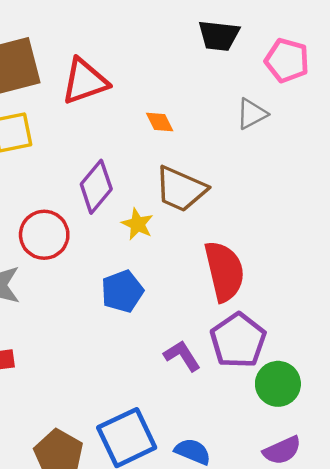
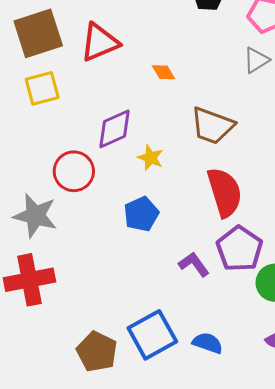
gray triangle: (252, 114) -> (256, 60), moved
purple diamond: (96, 187) -> (114, 129), turned 30
brown trapezoid: (181, 189) -> (212, 126), moved

